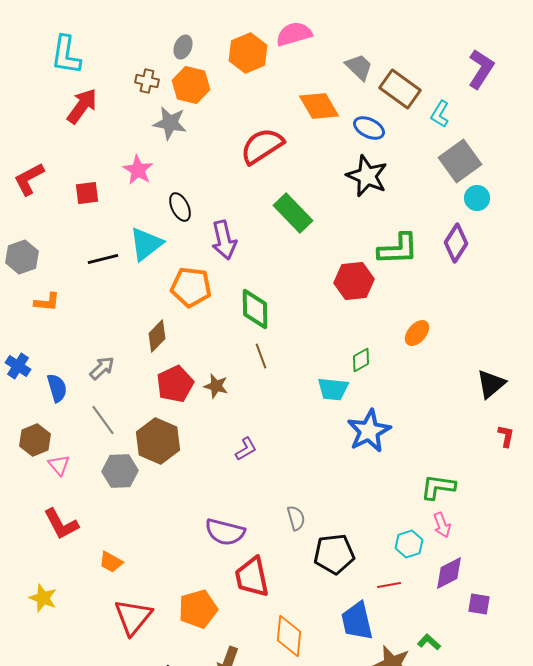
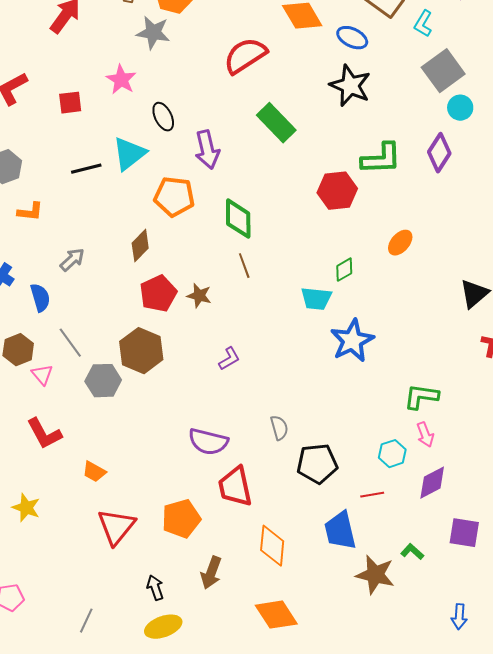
gray arrow: (102, 368) -> (72, 260), moved
gray line: (103, 420) -> (70, 343), moved
purple square: (479, 604) -> (464, 533), moved, size x1.4

